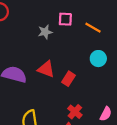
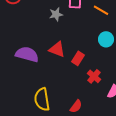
red cross: (75, 112) -> (94, 76), moved

